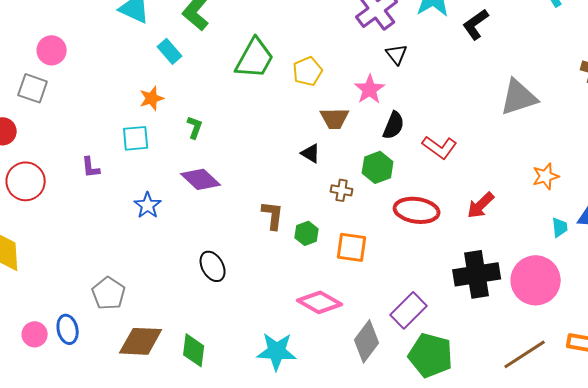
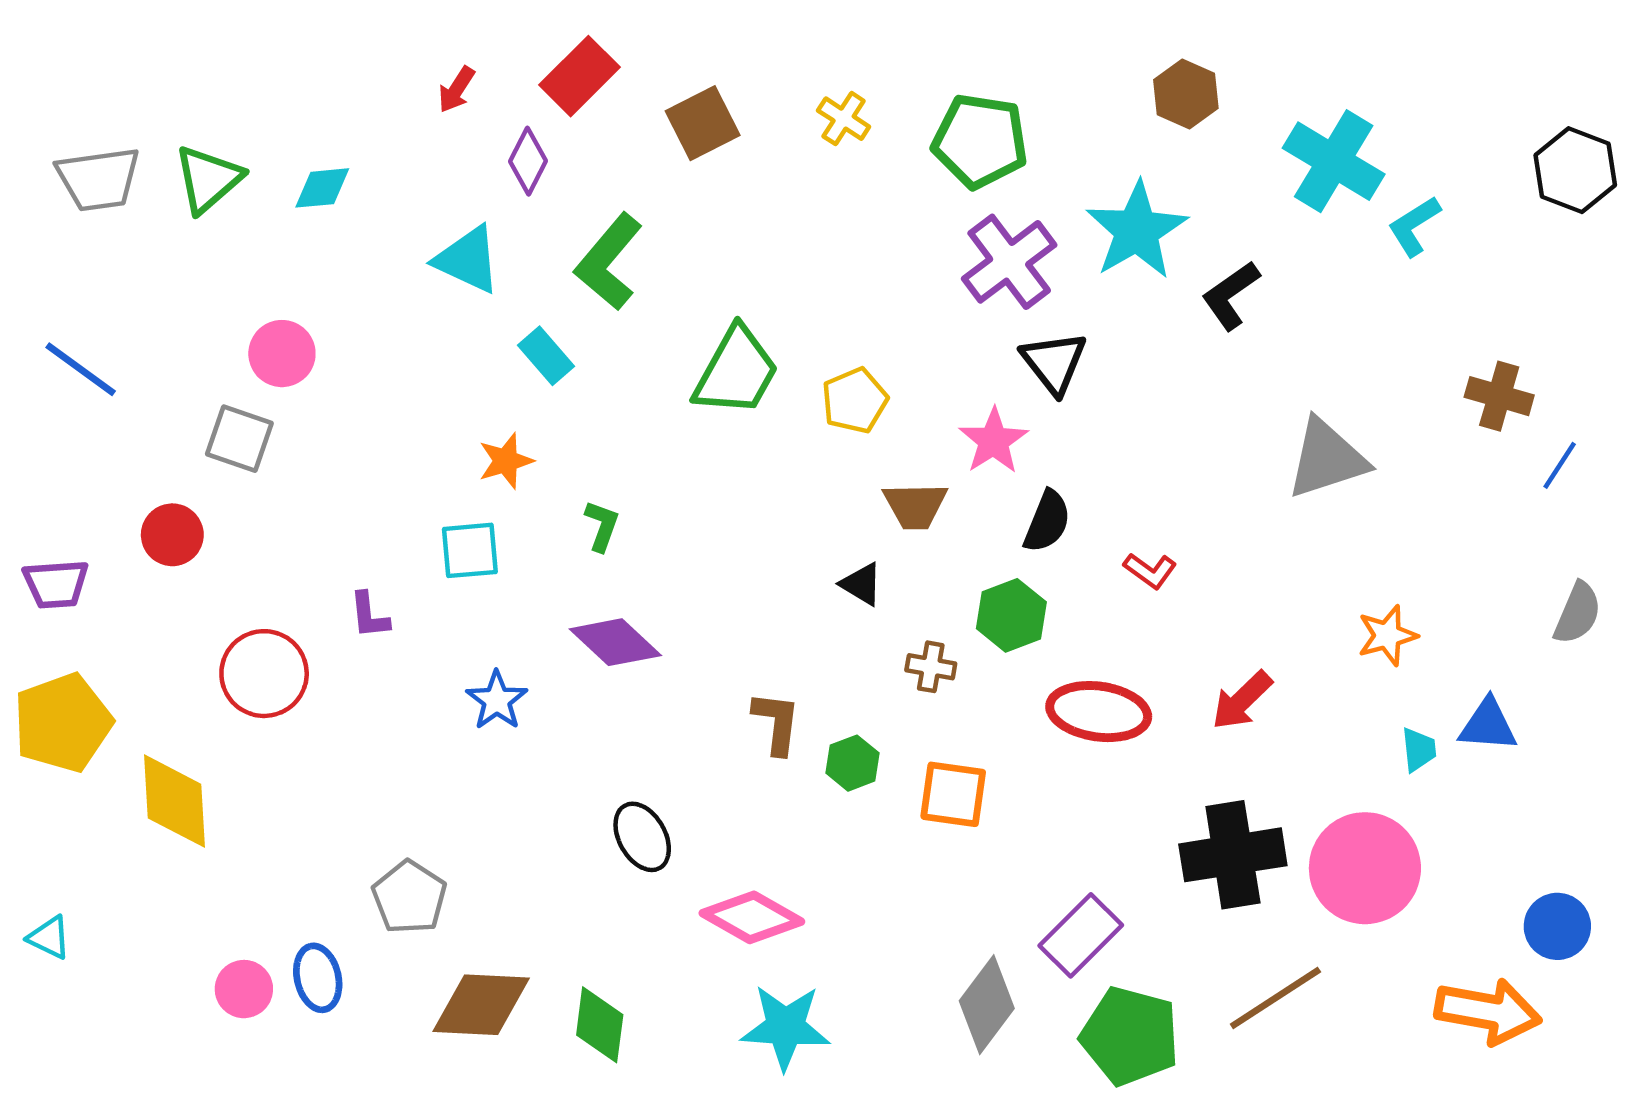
black triangle: (397, 54) -> (1054, 362), size x1.4
red L-shape: (440, 147) -> (1150, 571), size x0.7
red circle: (26, 181) -> (264, 674), moved
pink diamond: (320, 302) -> (752, 917), moved
brown line: (525, 354) -> (1275, 998), moved

